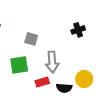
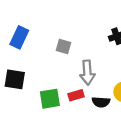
green square: (19, 65) -> (50, 99), moved

